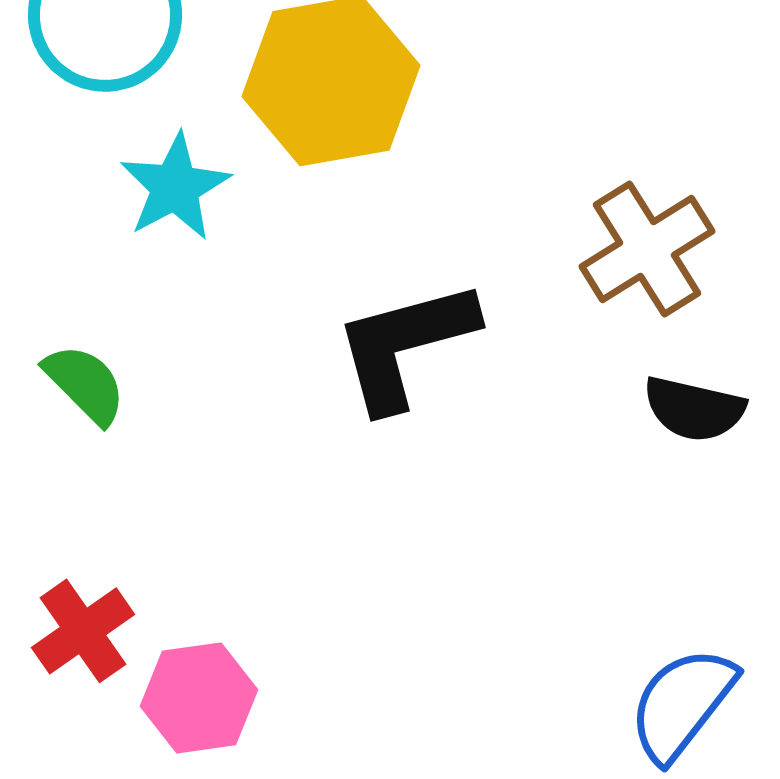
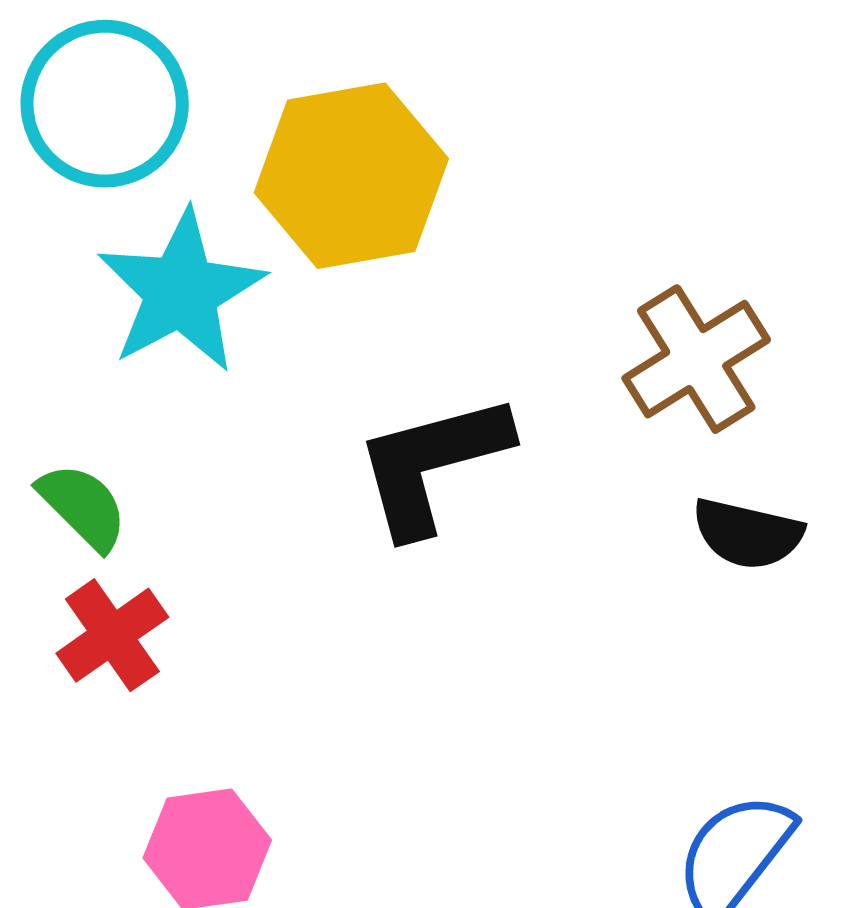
cyan star: (175, 187) -> (181, 291), size x1.4
red cross: (83, 631) -> (112, 635), moved

